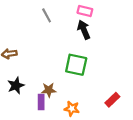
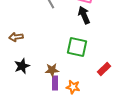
red rectangle: (112, 100) -> (104, 69), moved
purple rectangle: (41, 102) -> (55, 83), moved

